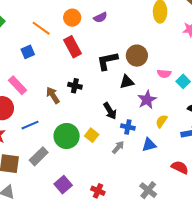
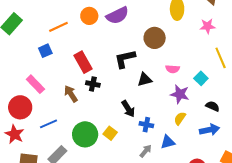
purple semicircle: (100, 17) -> (117, 15), size x1.6
orange line: (41, 28) -> (58, 27), turned -60
red rectangle: (72, 47) -> (83, 62), moved
brown circle: (137, 56) -> (155, 38), moved
pink semicircle: (164, 74) -> (173, 69), moved
purple star: (147, 100) -> (180, 94), moved, turned -30
gray arrow: (118, 147) -> (146, 151), moved

